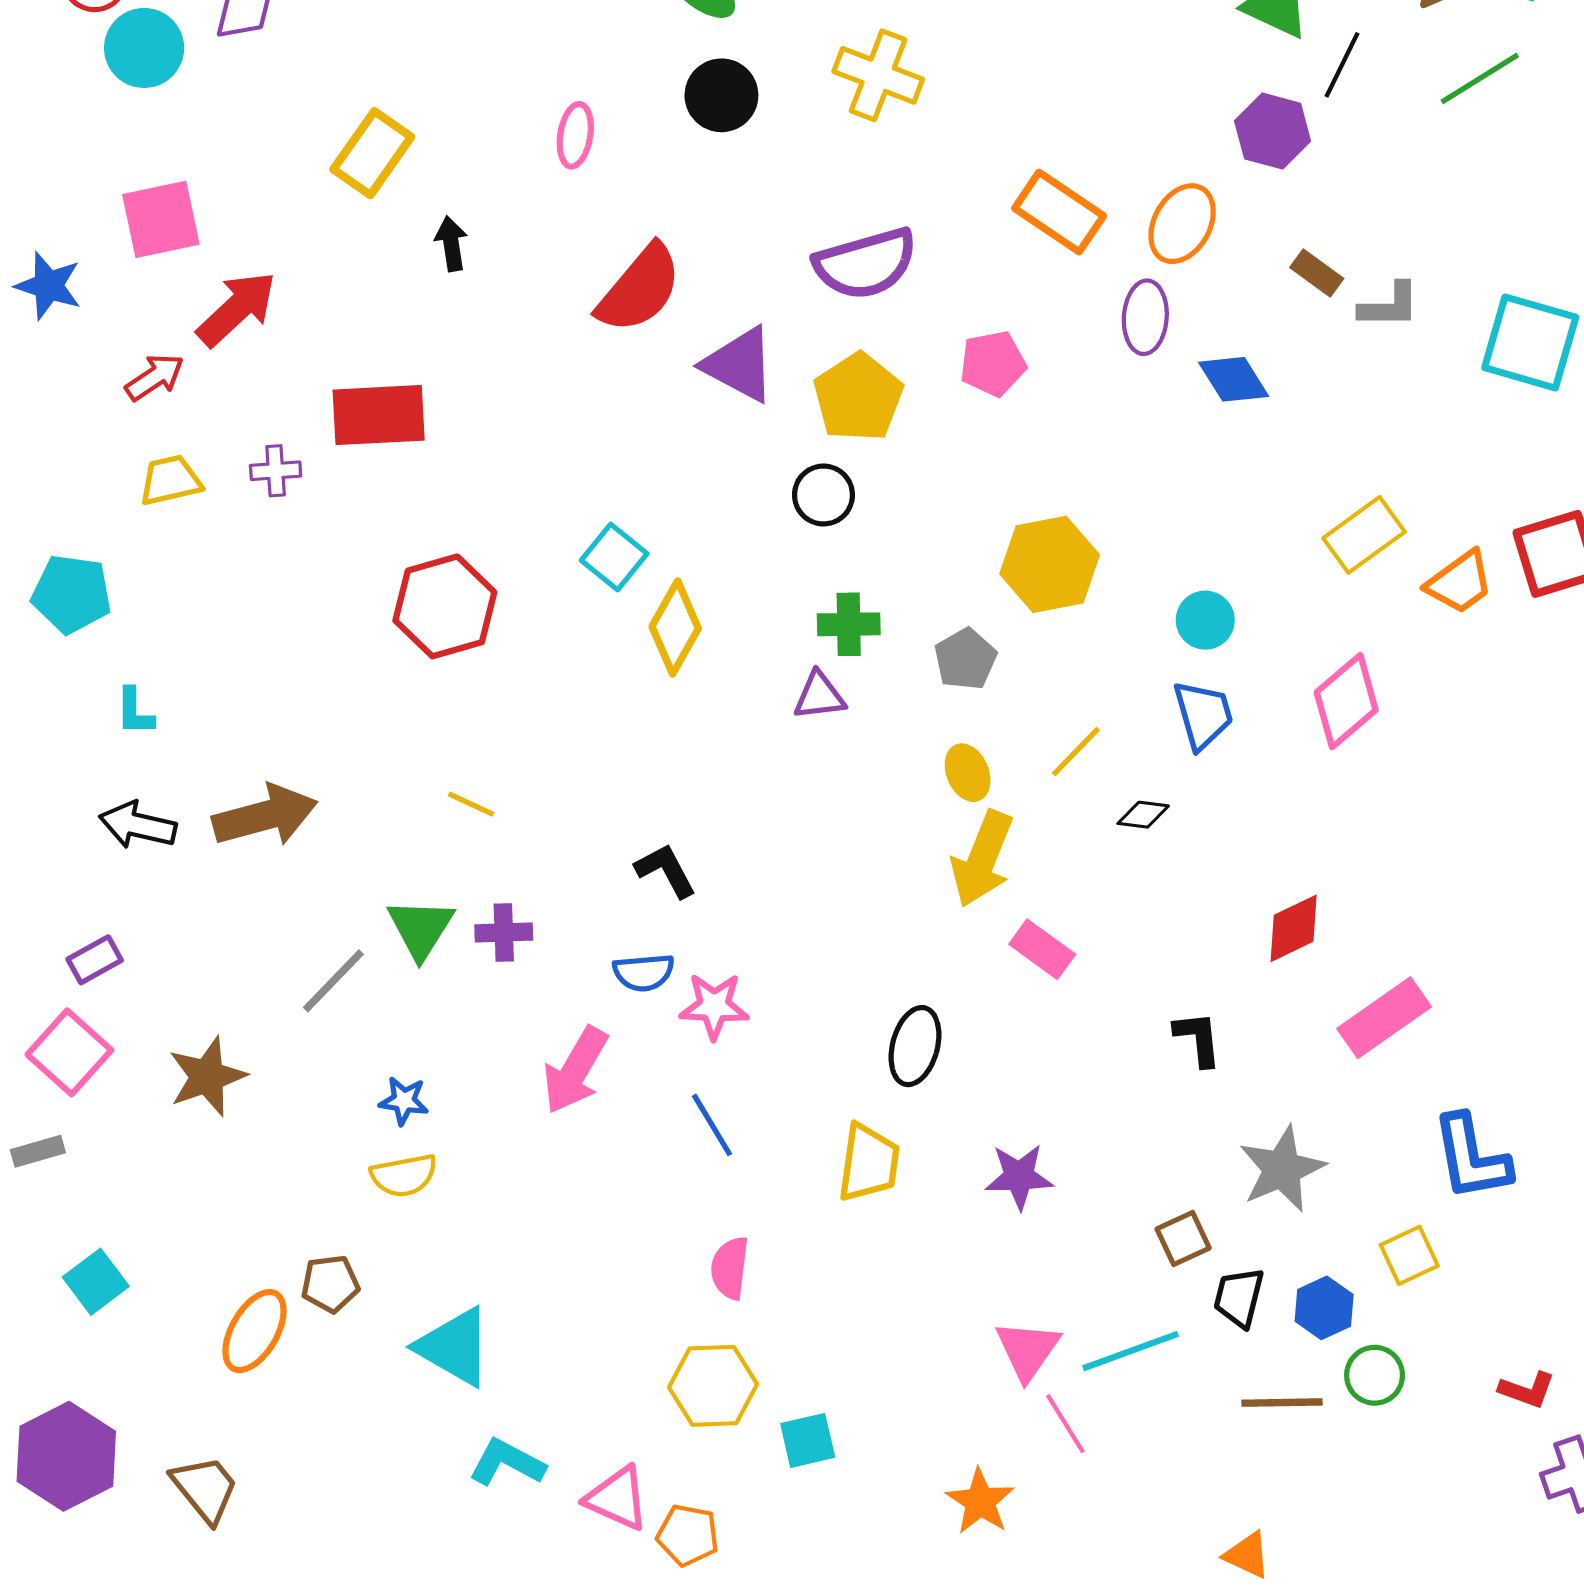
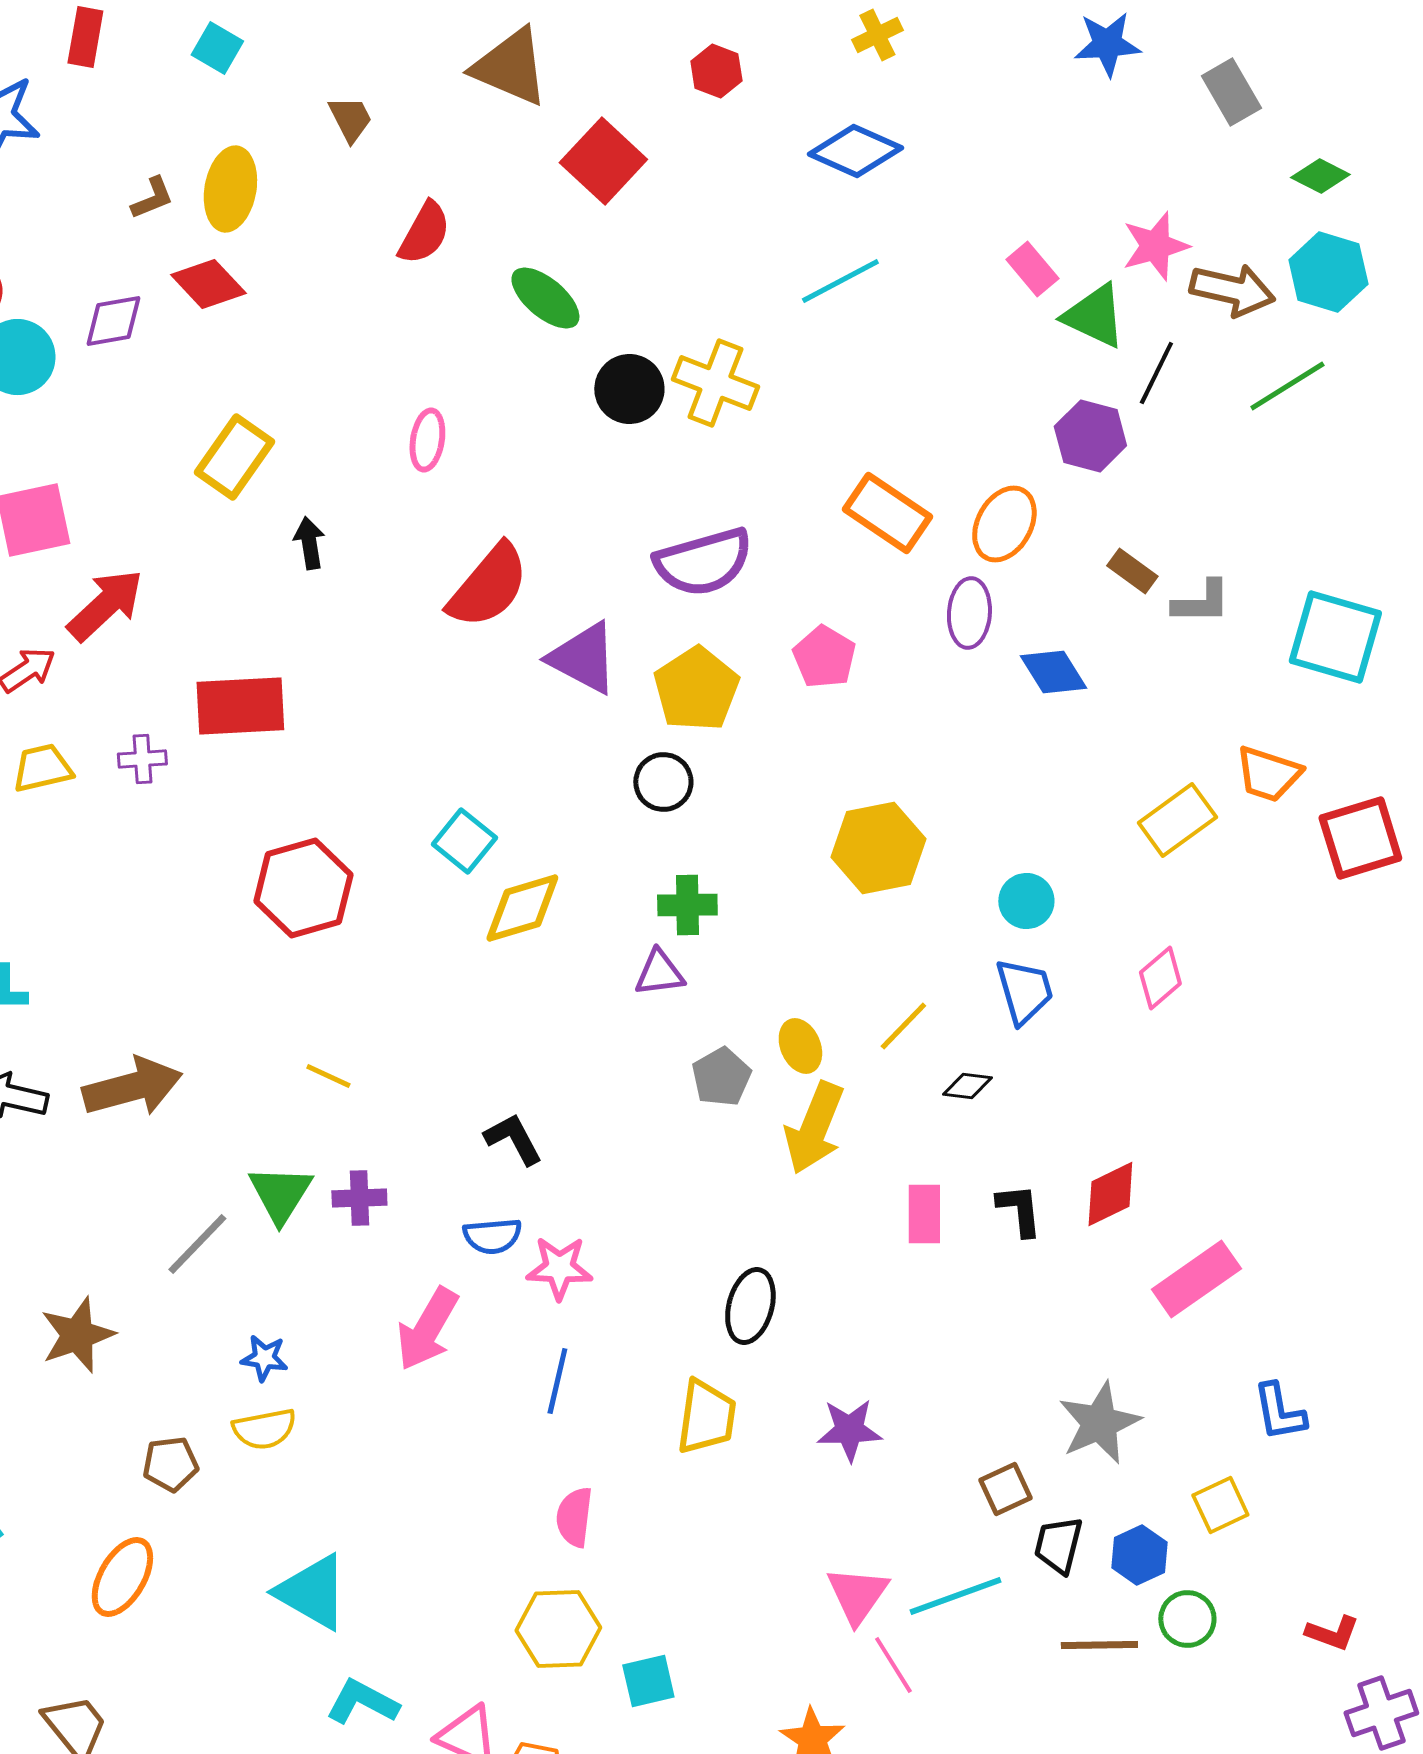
black circle: (721, 95) -> (629, 389), moved
pink pentagon: (993, 364) -> (824, 657), turned -30
orange trapezoid: (1460, 582) -> (1268, 774), moved, turned 54
yellow diamond: (675, 627) -> (522, 908), turned 44
gray pentagon: (965, 659) -> (721, 1077), moved
pink diamond: (1346, 701) -> (1160, 978), size x0.7
pink rectangle: (1042, 949) -> (924, 1214), moved, turned 54
black L-shape: (1198, 1039) -> (1019, 1210), moved
blue line: (712, 1125) -> (557, 1381), turned 44
blue L-shape: (1471, 1158) -> (1279, 1412), size x0.7
brown pentagon: (330, 1284) -> (170, 1464), moved

